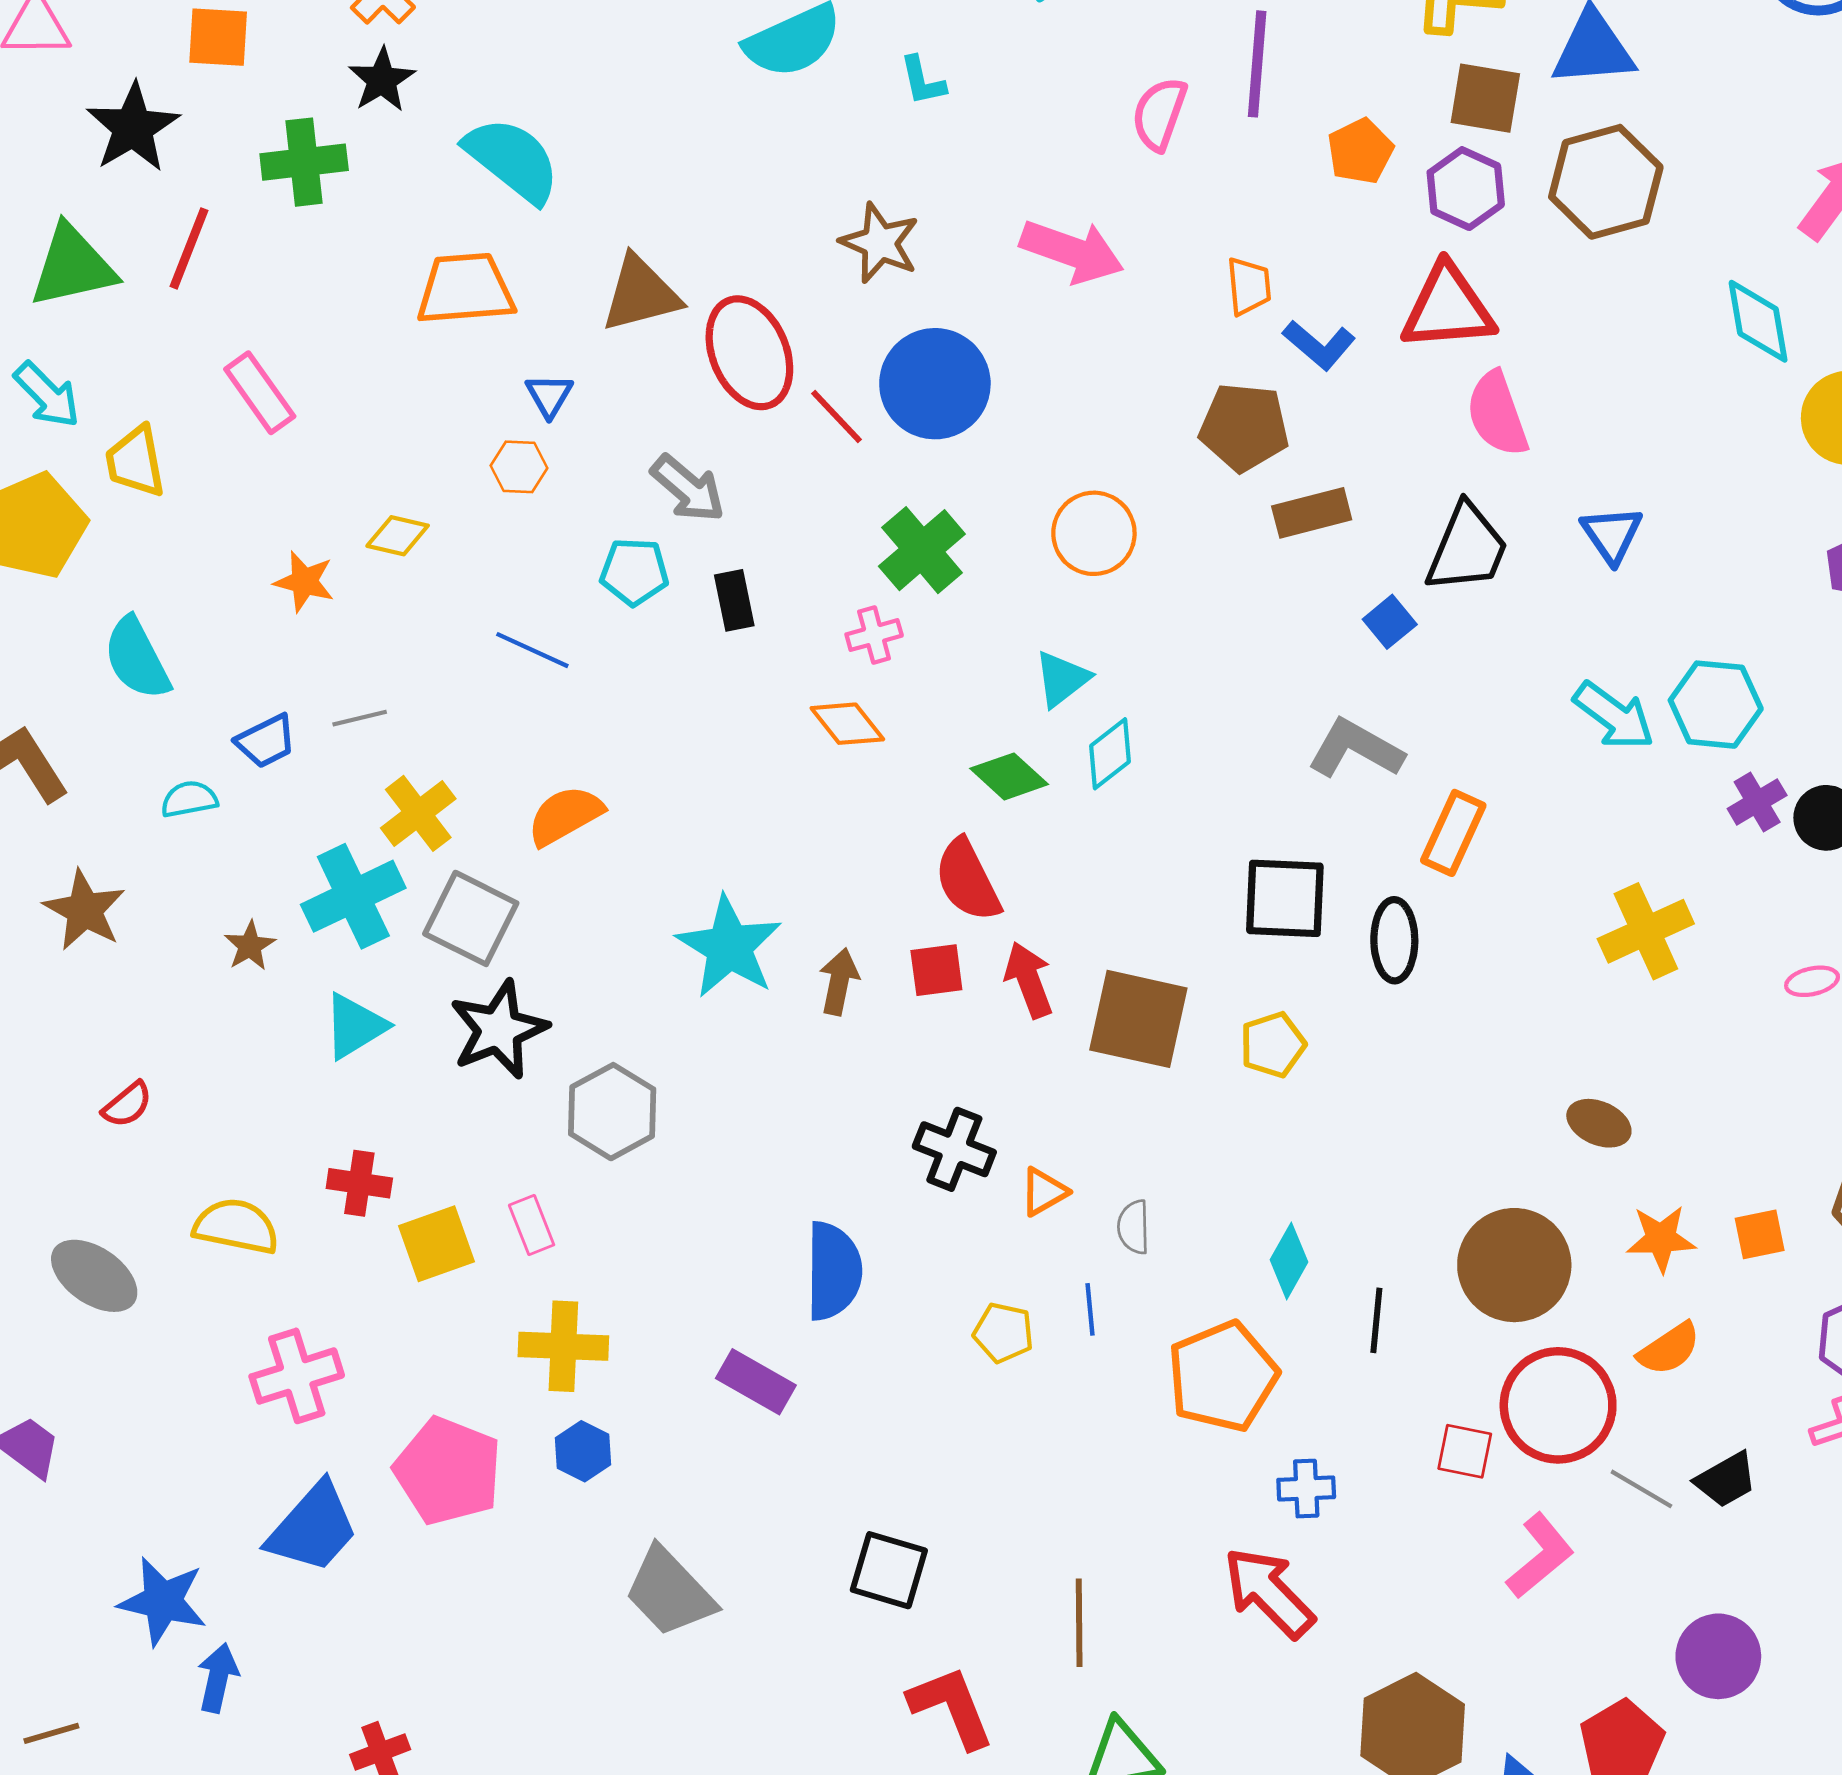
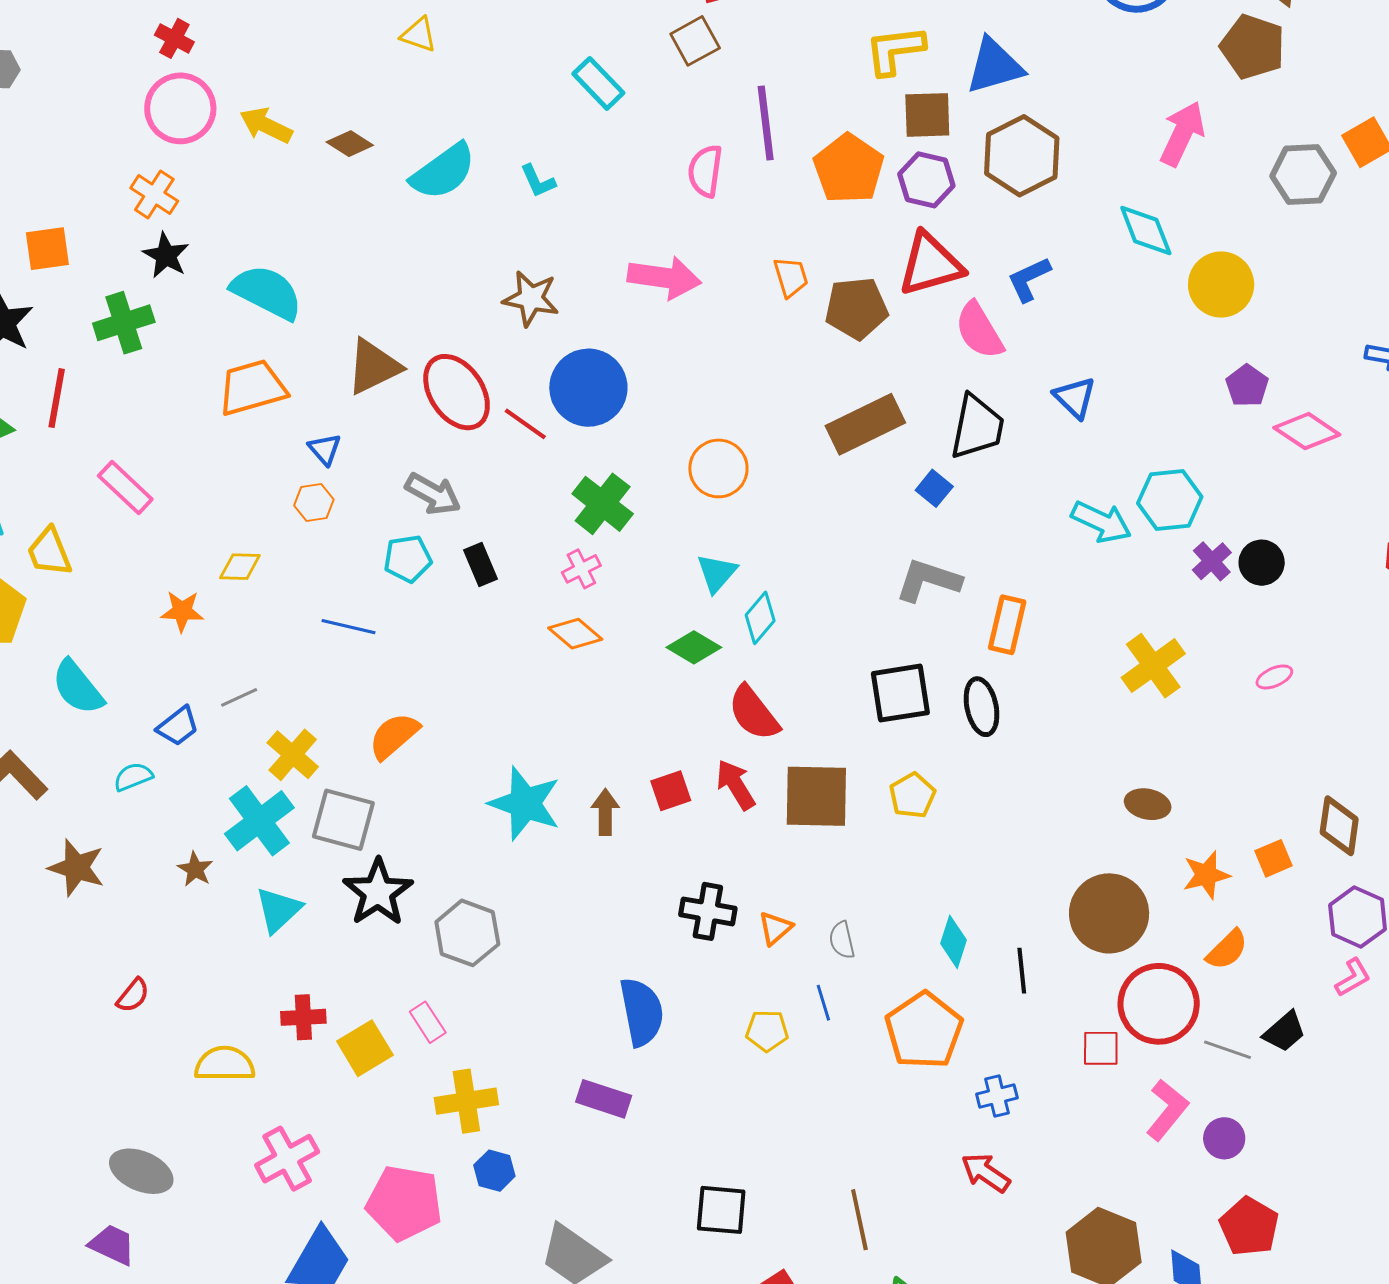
orange pentagon: (1360, 151) -> (849, 169), size x1.5
blue L-shape: (1319, 345) -> (1029, 279), moved, turned 126
brown pentagon: (1244, 427) -> (856, 308), moved
brown rectangle: (1312, 513) -> (865, 424), size x1.4
red semicircle: (968, 880) -> (754, 713), moved
gray ellipse: (94, 1276) -> (141, 1171), moved
red arrow: (1269, 1592) -> (986, 1173), size x0.7
purple circle: (1718, 1656) -> (1224, 1138), moved, size x0.7

